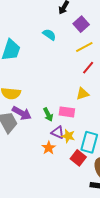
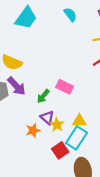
yellow triangle: (83, 94) -> (79, 121), moved
pink rectangle: (67, 112) -> (64, 87), moved
green arrow: (48, 115) -> (43, 96), turned 48

